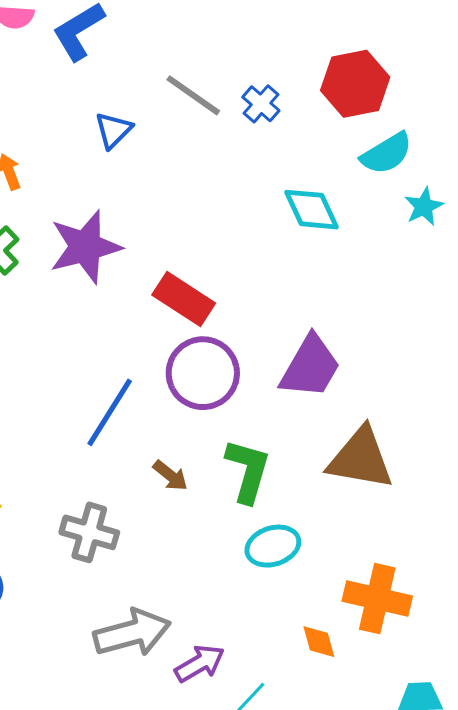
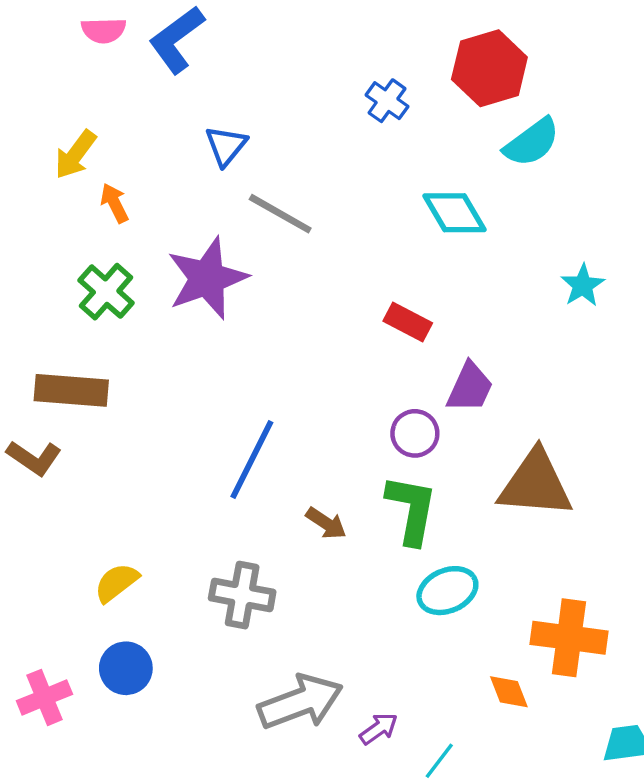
gray line: (193, 95) -> (280, 214), moved
cyan star: (424, 206) -> (583, 285), moved
red rectangle: (184, 299) -> (408, 322), moved, size x0.7
purple trapezoid: (310, 367) -> (470, 387), size x0.7
purple circle: (203, 373) -> (415, 433), moved, size x0.6
purple arrow: (200, 663) -> (379, 729), size x0.7

